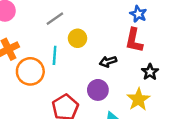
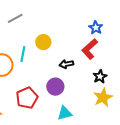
gray line: (55, 19) -> (15, 18), moved
red L-shape: (134, 40) -> (90, 49), turned 30
yellow star: (138, 99) -> (103, 97), moved

